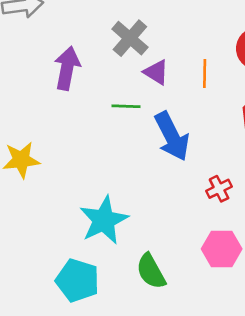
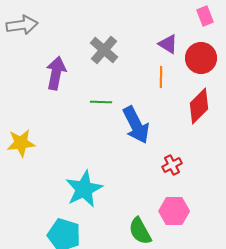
purple triangle: (156, 72) -> (168, 44), moved
green semicircle: (151, 271) -> (140, 231), moved

